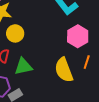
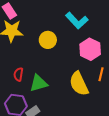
yellow circle: (15, 33) -> (48, 40), moved

